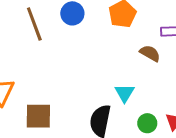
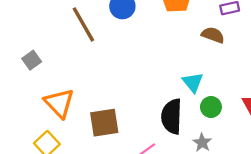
green circle: (147, 123) -> (211, 107), moved

